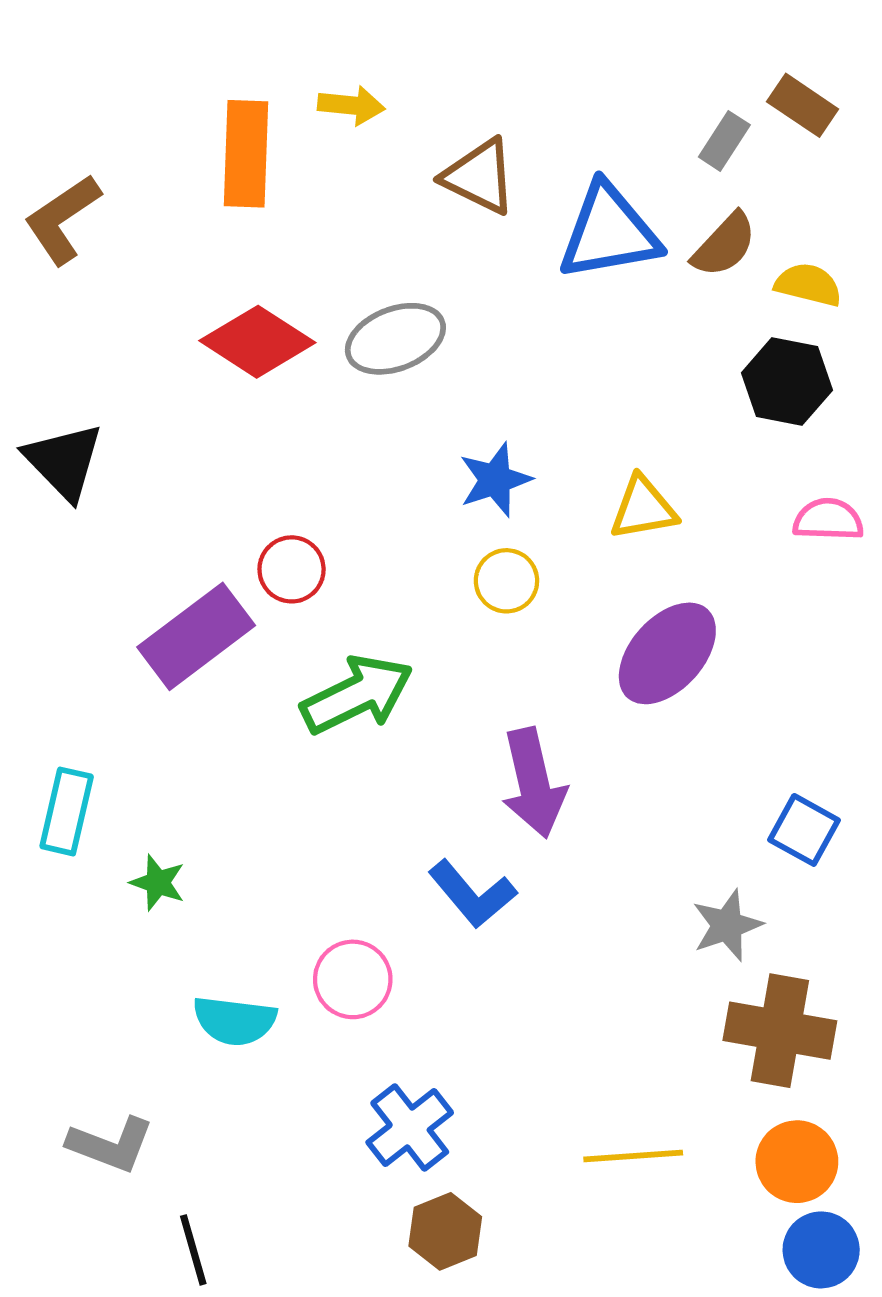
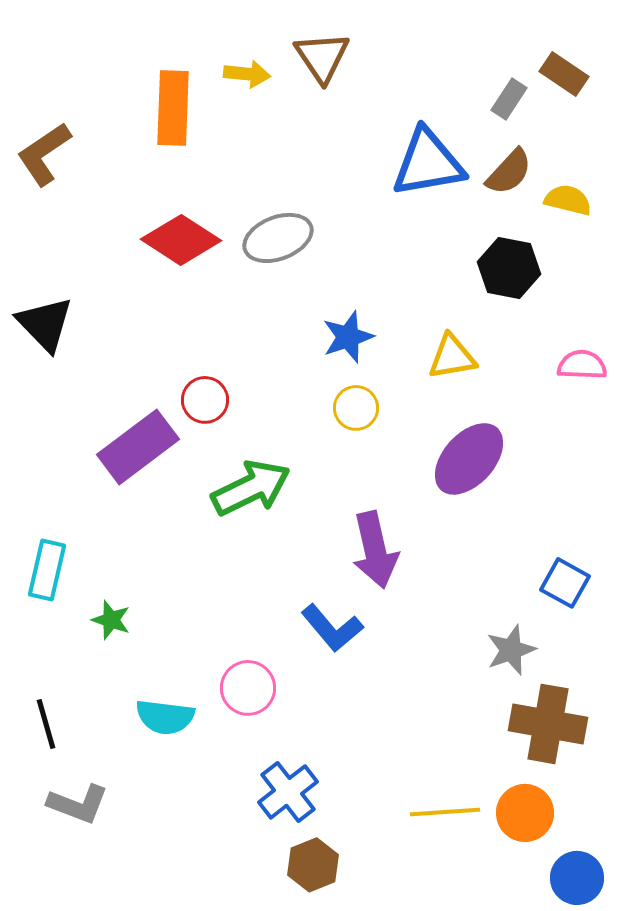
brown triangle: (479, 177) -> (322, 57), moved, turned 30
black hexagon: (787, 382) -> (509, 268), moved
orange circle: (797, 1162) -> (525, 813), moved
black line: (193, 1250) -> (46, 724), moved

